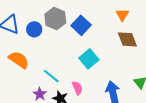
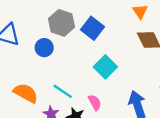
blue circle: (34, 29) -> (44, 48), moved
orange semicircle: (19, 60) -> (26, 93), moved

